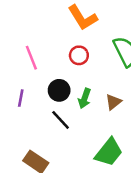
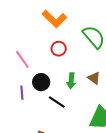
black circle: (59, 90) -> (41, 82), moved
brown triangle: (113, 102) -> (94, 78), turned -32

